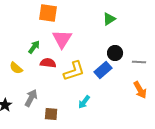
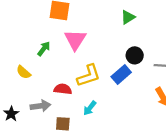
red semicircle: (48, 63) -> (63, 89), moved
gray arrow: (31, 98) -> (40, 106), turned 54
cyan arrow: (84, 102) -> (90, 108), moved

